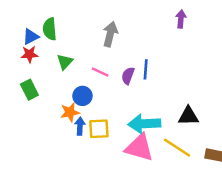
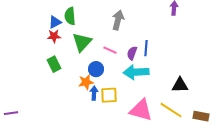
green triangle: (65, 62) -> (82, 42), size x1.5
cyan arrow: (144, 124) -> (136, 72), moved

